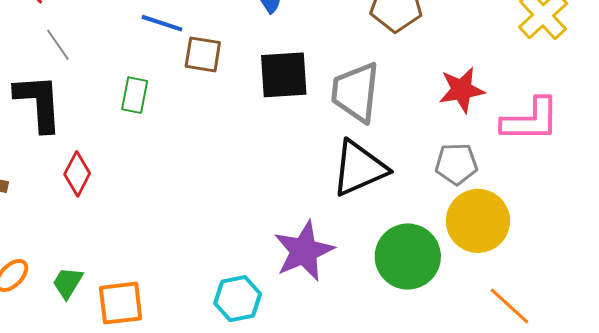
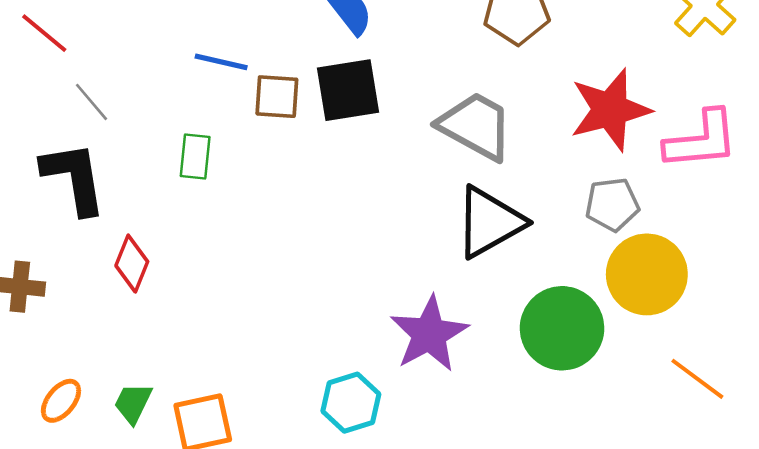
black square: (284, 75) -> (348, 90), moved
red star: (462, 90) -> (610, 110), size x1.4
gray trapezoid: (356, 92) -> (476, 126), turned 118

